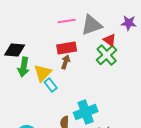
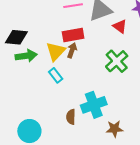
green cross: (107, 55) -> (117, 61), moved
green arrow: (24, 67) -> (26, 56), turned -108
yellow triangle: (43, 73) -> (56, 51), moved

